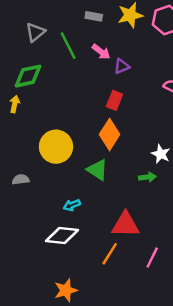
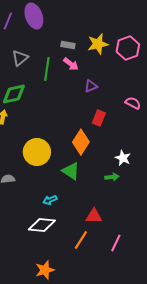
green line: (68, 46) -> (47, 69), turned 35
pink arrow: (101, 52) -> (71, 64), moved
red rectangle: (114, 100) -> (99, 118), moved
red triangle: (125, 225) -> (94, 216), size x0.7

